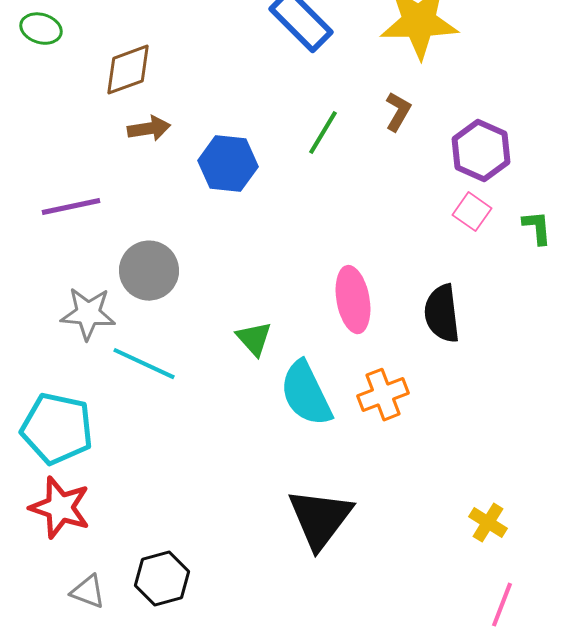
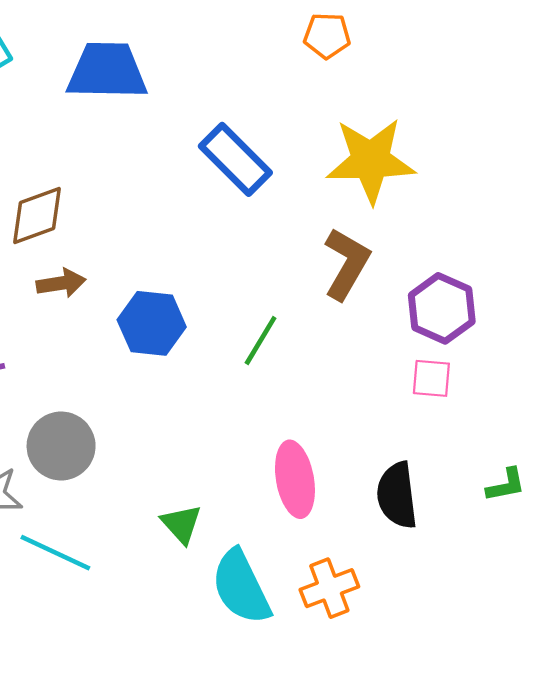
brown L-shape: (398, 112) -> (347, 264), size x1.6
green line: (323, 133) -> (261, 341), moved
pink square: (472, 212) -> (431, 378), turned -30
green L-shape: (537, 228) -> (506, 485), moved, turned 84

